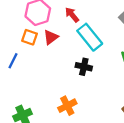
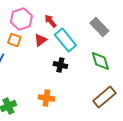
red triangle: (51, 37) -> (40, 40), moved
orange cross: (67, 106) -> (46, 98), turned 35

